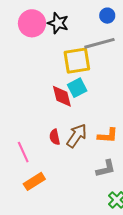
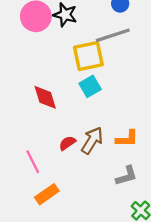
red diamond: (62, 96) -> (45, 97), moved
red semicircle: (55, 137) -> (67, 143), turned 70

